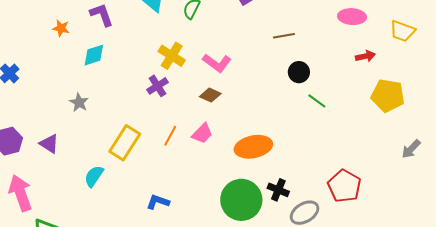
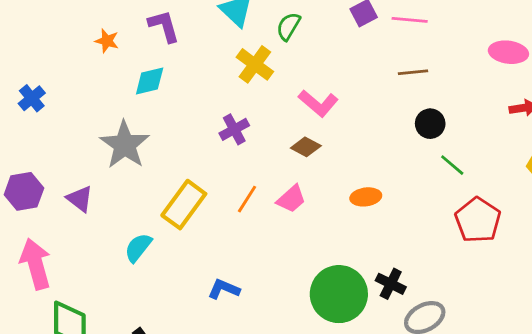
yellow cross: (172, 56) -> (255, 64), moved
gray star: (79, 102) -> (125, 145), size x1.8
orange ellipse: (253, 147) -> (366, 197), moved, size x0.6
red pentagon: (344, 186) -> (478, 220), moved

